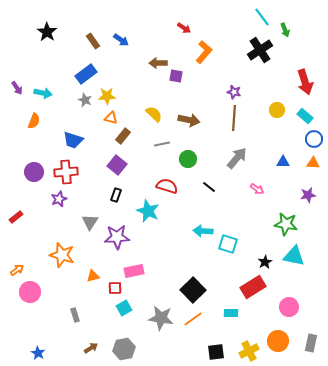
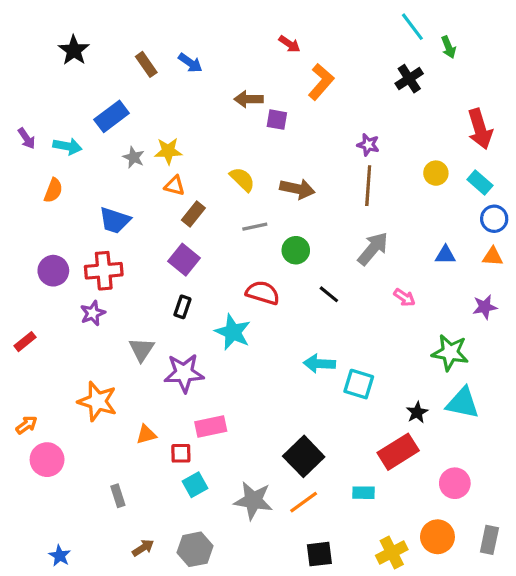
black cross: (260, 50) -> (409, 79), size x0.7
blue rectangle: (86, 74) -> (112, 116), moved
black square: (216, 352) -> (319, 554), moved

